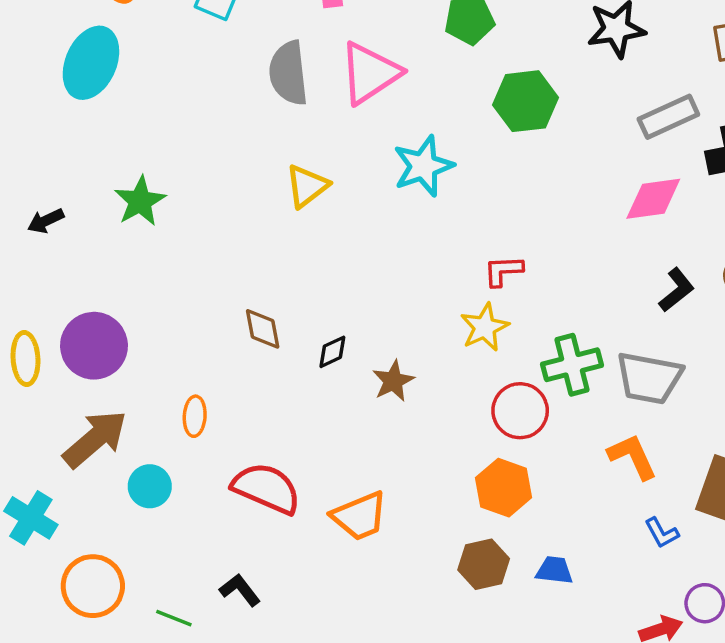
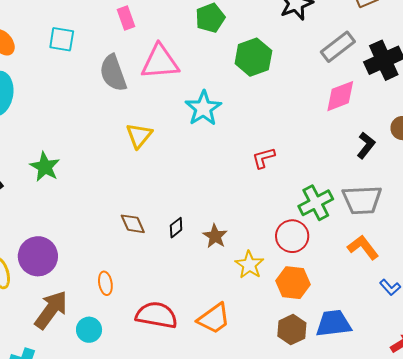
pink triangle: (370, 73) -> (160, 62), turned 42
yellow star: (485, 327) -> (249, 265), moved
blue trapezoid: (554, 570) -> (333, 323), size x1.6

